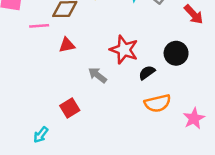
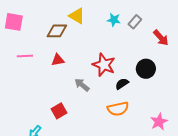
pink line: (39, 26) -> (25, 56), moved
orange semicircle: (158, 103) -> (118, 109), moved

